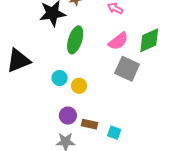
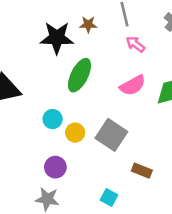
gray square: (127, 69) -> (111, 135), moved
brown rectangle: (89, 124) -> (142, 171), moved

